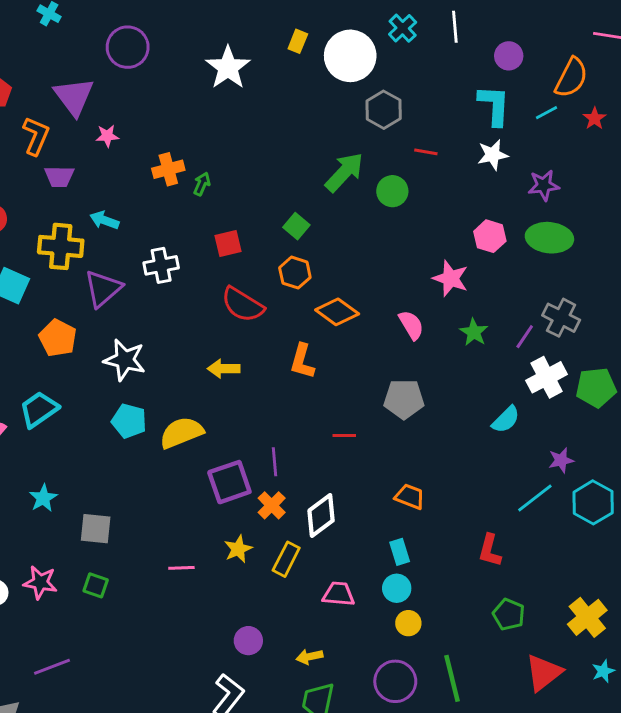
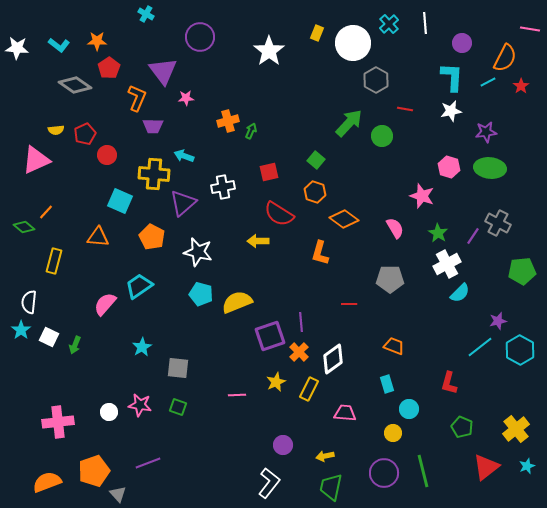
yellow arrow: (224, 369) -> (258, 241), moved
white cross: (547, 377) -> (447, 264), moved
cyan circle: (397, 588) -> (409, 409), moved

